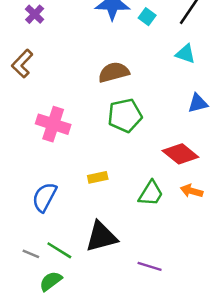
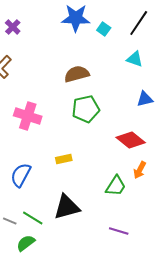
orange arrow: (192, 191) -> (140, 170), turned -78
green trapezoid: (151, 193) -> (116, 186), moved
purple line: (150, 266) -> (119, 231), moved

